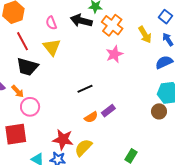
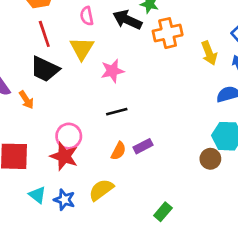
orange cross: (112, 25) -> (168, 33), turned 30
pink star: (114, 54) -> (112, 71), moved
pink circle: (30, 107) -> (69, 136), moved
orange semicircle: (91, 117) -> (118, 151), turned -40
red star: (63, 139) -> (64, 156), moved

